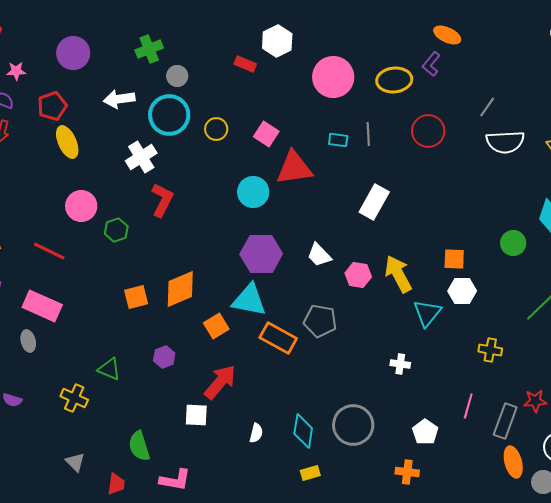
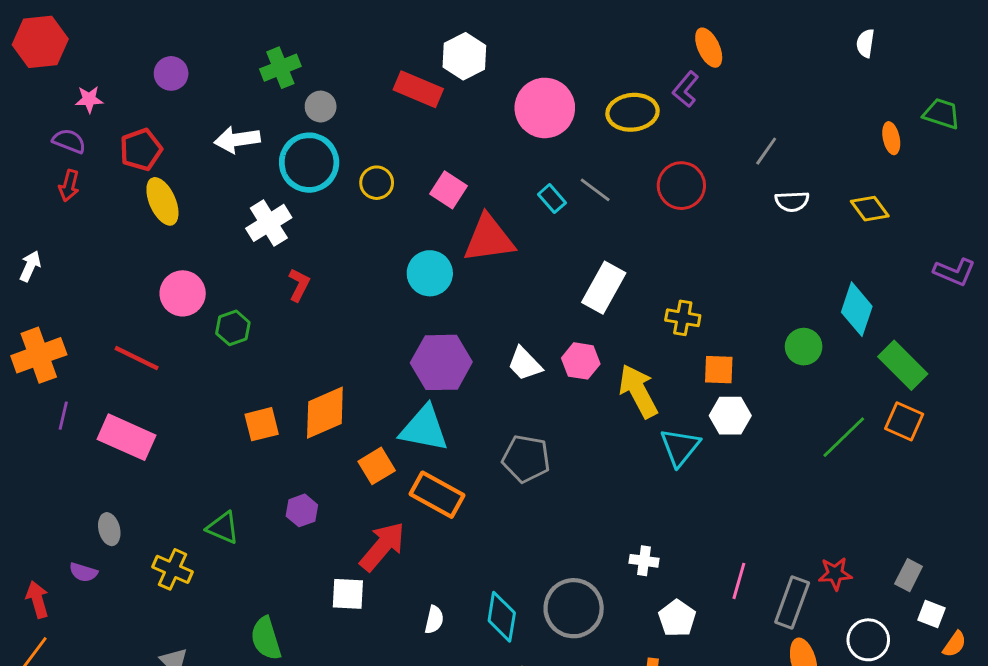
orange ellipse: (447, 35) -> (709, 48), turned 40
purple circle: (73, 53) -> (171, 73), size x0.7
red rectangle: (245, 64) -> (418, 89), size x1.5
gray line: (368, 134) -> (595, 190), turned -50
cyan rectangle: (338, 140) -> (552, 199), turned 42
white semicircle: (505, 142) -> (792, 201), size x0.6
red L-shape: (162, 200) -> (299, 285), size x0.7
pink hexagon: (358, 275) -> (581, 361), moved
orange rectangle: (278, 338) -> (437, 495), moved
gray ellipse: (28, 341) -> (109, 529), moved
yellow cross: (490, 350) -> (683, 318), moved
white cross: (400, 364) -> (644, 561), moved

